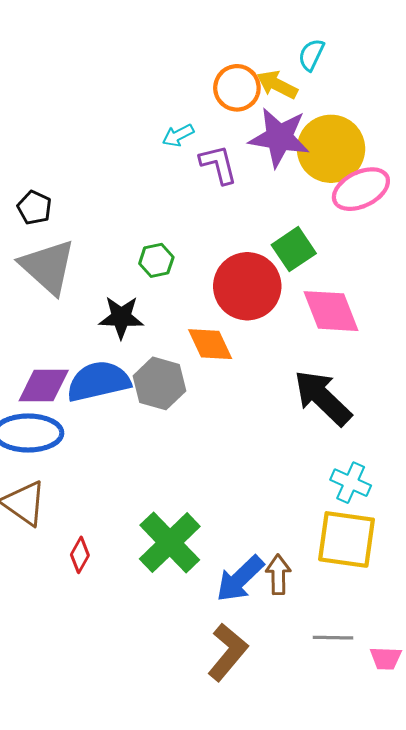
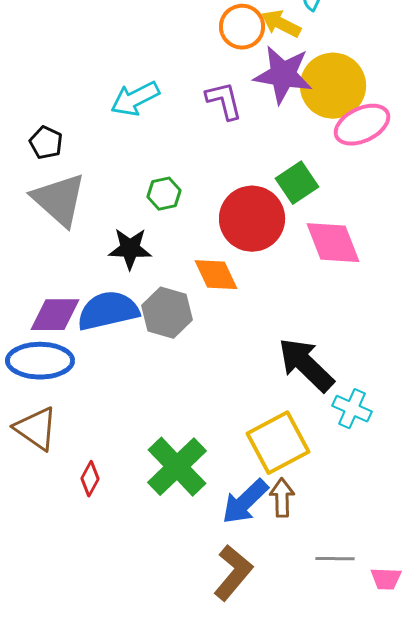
cyan arrow: (178, 135) -> (135, 99), moved, size x1.6
black arrow: (323, 398) -> (306, 365), moved
yellow square: (346, 539) -> (278, 443), moved, turned -36

